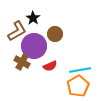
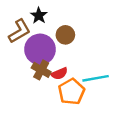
brown cross: (22, 62) -> (41, 70), moved
orange pentagon: (78, 86) -> (71, 92), moved

